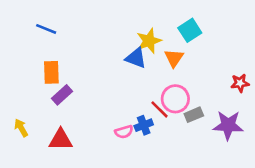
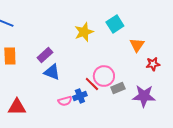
blue triangle: (136, 58) -> (52, 72), moved
orange triangle: (174, 58) -> (137, 45), moved
purple rectangle: (62, 95) -> (45, 55), moved

